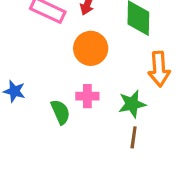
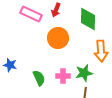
pink cross: (87, 96) -> (63, 76), moved

